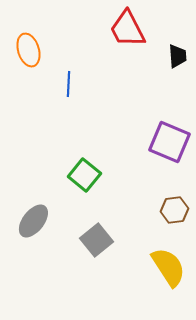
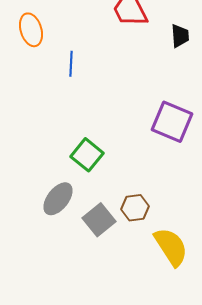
brown hexagon: (174, 210) -> (135, 208), moved
gray ellipse: (33, 221) -> (58, 199), moved

